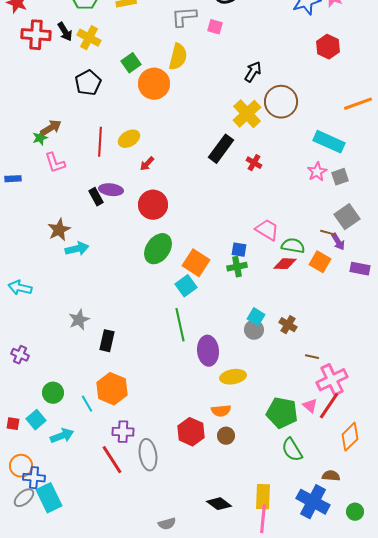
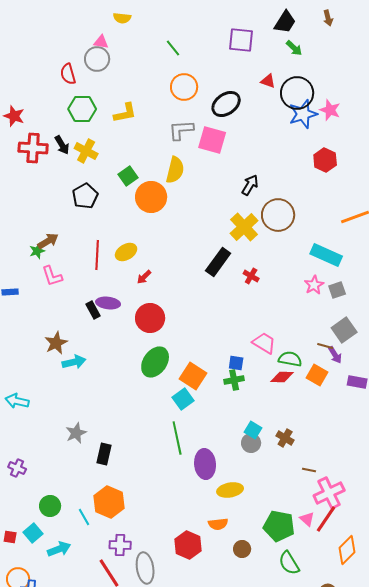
pink square: (215, 27) -> (212, 140), size x1.8
brown circle: (226, 436) -> (242, 549), moved

